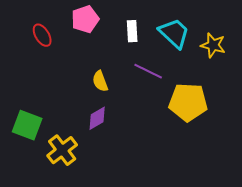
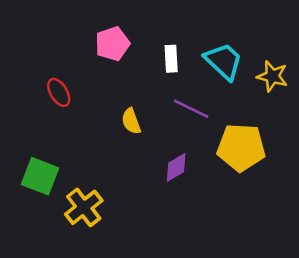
red ellipse: (42, 35) -> (59, 92), moved
purple diamond: (97, 118) -> (176, 167), moved

